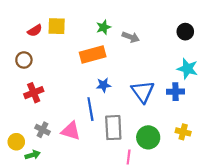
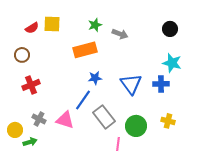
blue line: (90, 109) -> (83, 100), turned 45
gray rectangle: (113, 128) -> (104, 117), turned -35

